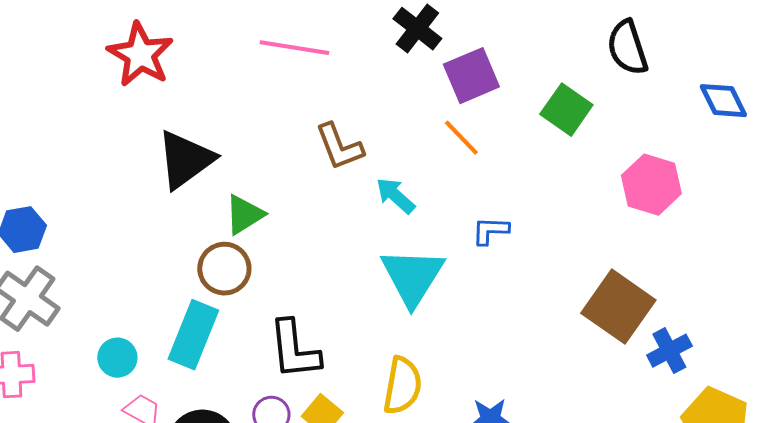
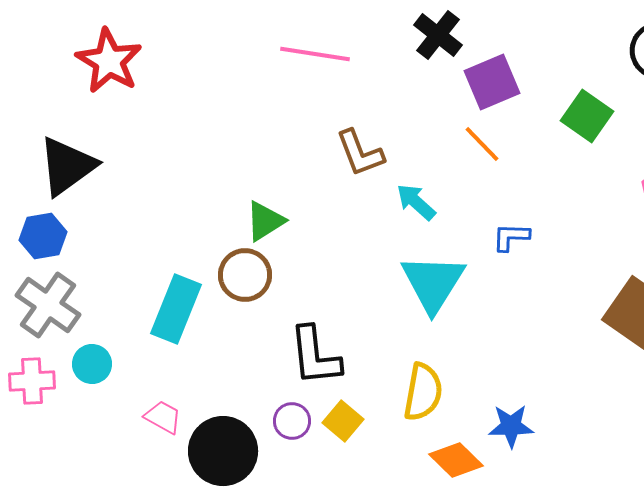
red star: (140, 55) -> (109, 61), moved
black triangle: (185, 160) -> (67, 166), moved
cyan rectangle: (193, 335) -> (176, 309), moved
cyan circle: (117, 358) -> (92, 364), moved

